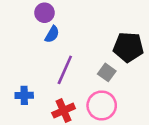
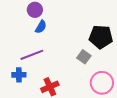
purple line: (65, 70) -> (32, 55), moved, turned 45
pink circle: (102, 105) -> (102, 83), moved

